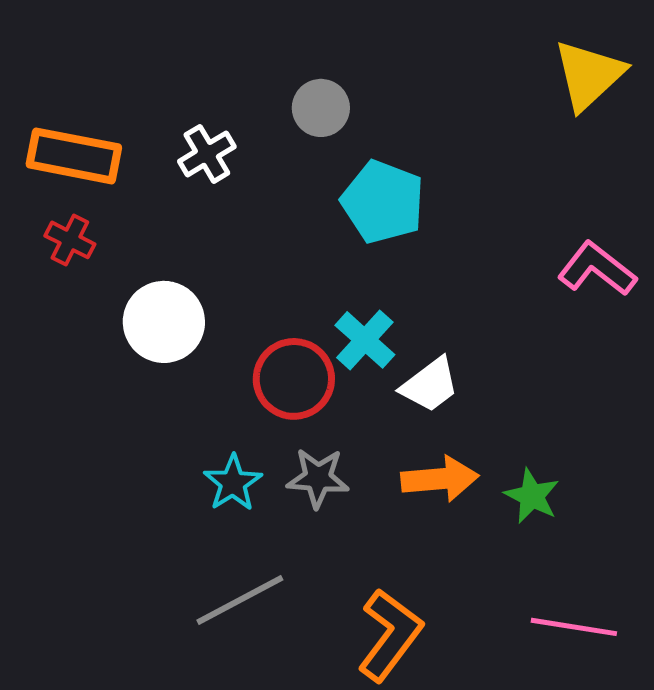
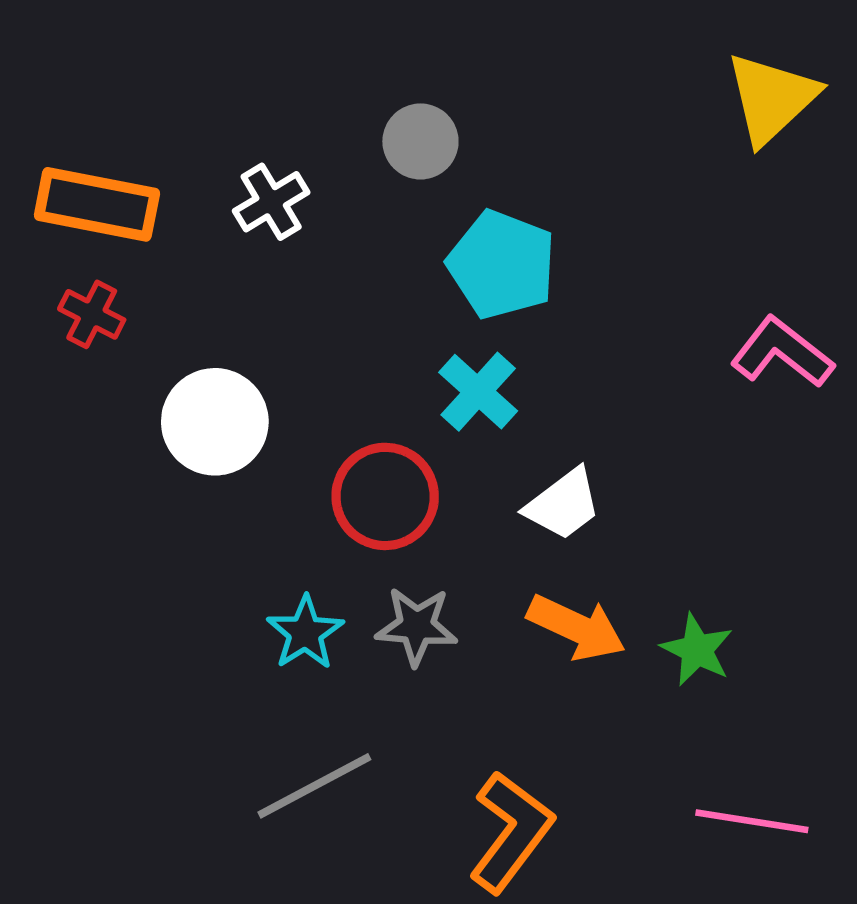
cyan cross: (365, 340) -> (478, 392), moved
orange arrow: (440, 479) -> (576, 627), turned 30

